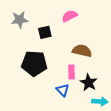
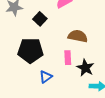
black square: (45, 32) -> (40, 19), turned -32
blue triangle: (63, 90) -> (46, 77), moved, turned 40

